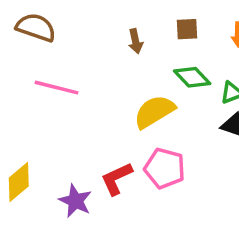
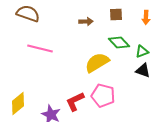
brown arrow: (135, 41) -> (86, 21), turned -80

